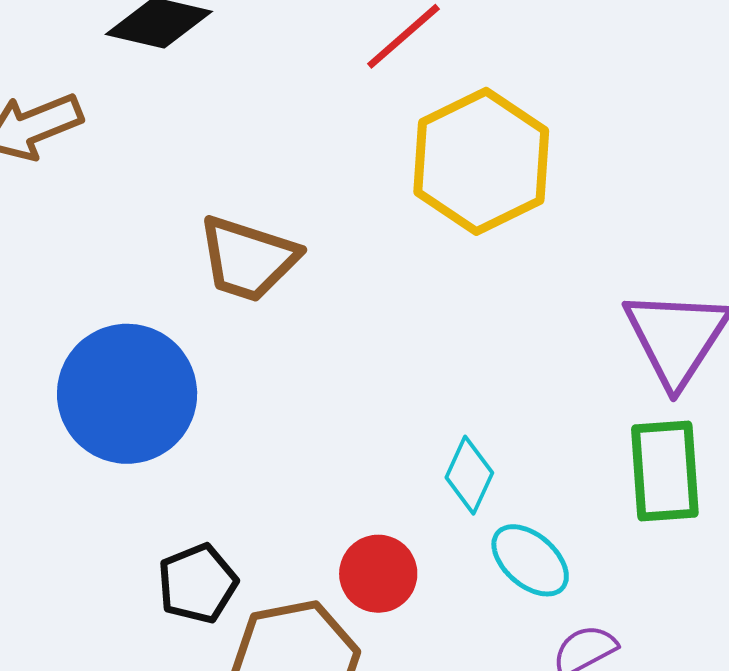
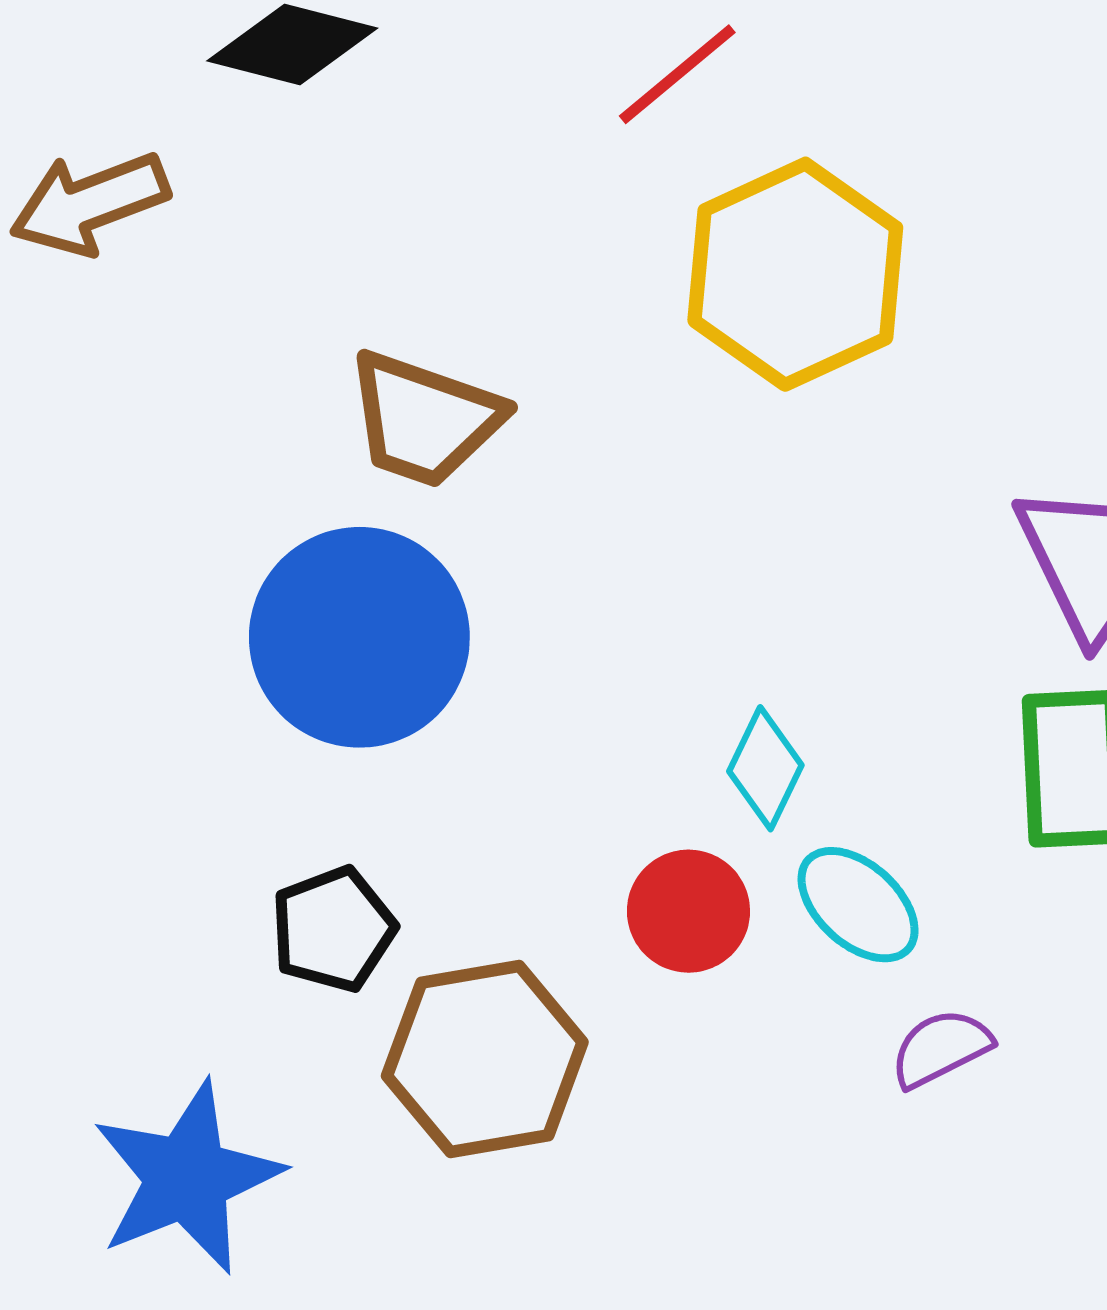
blue circle: (127, 394) -> (359, 637), moved
red circle: (378, 574) -> (688, 911), moved

